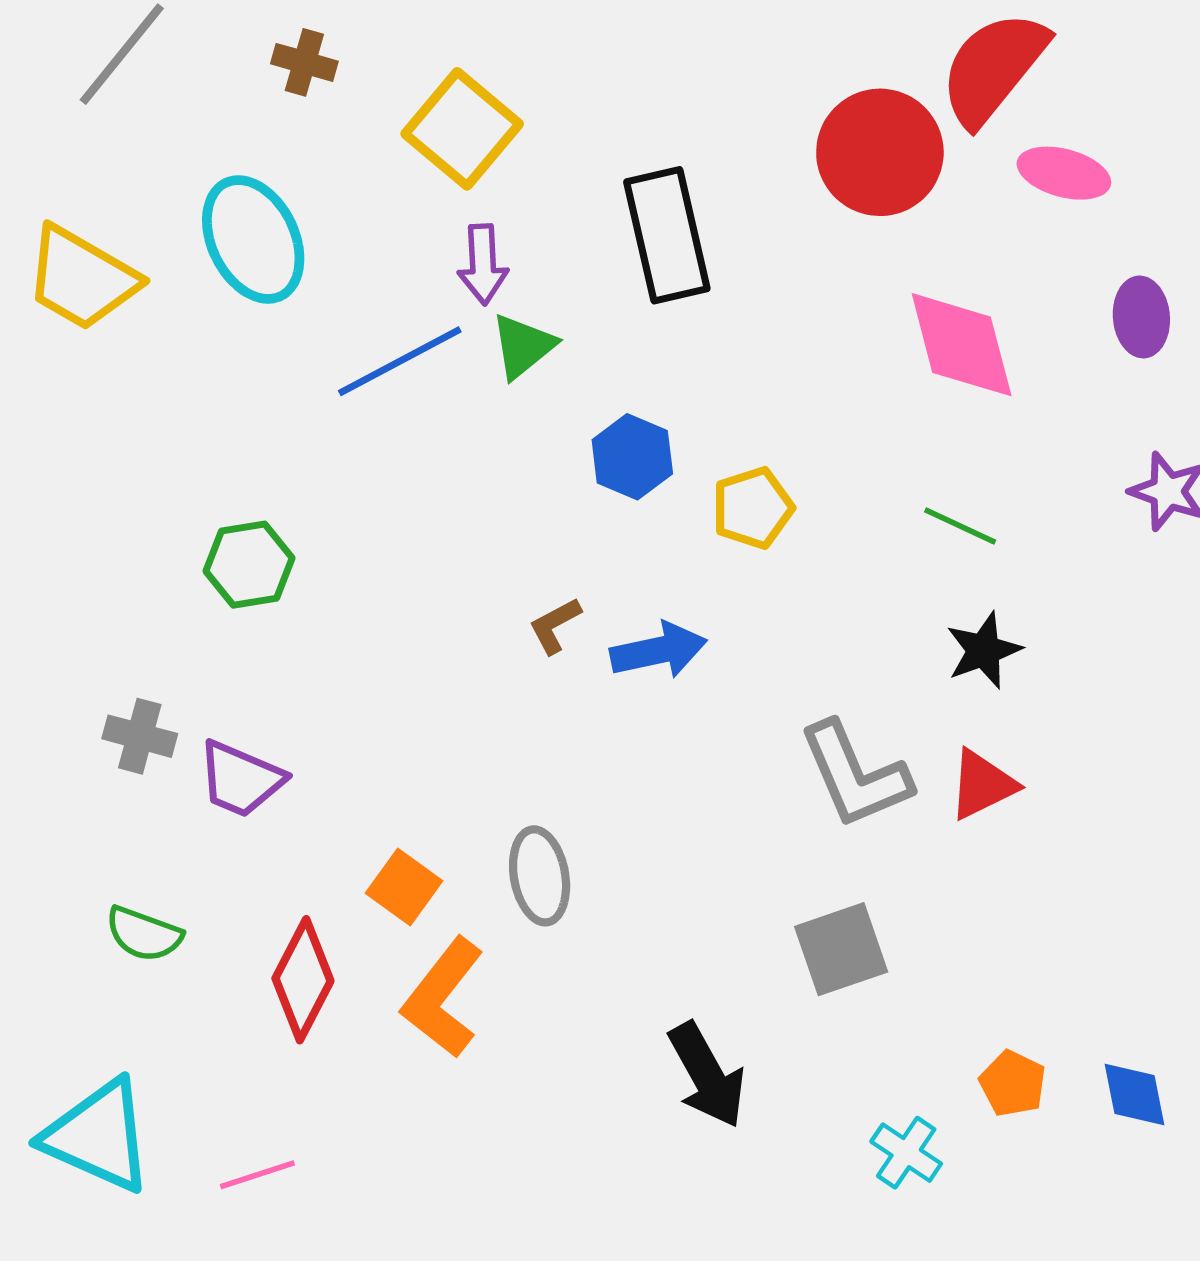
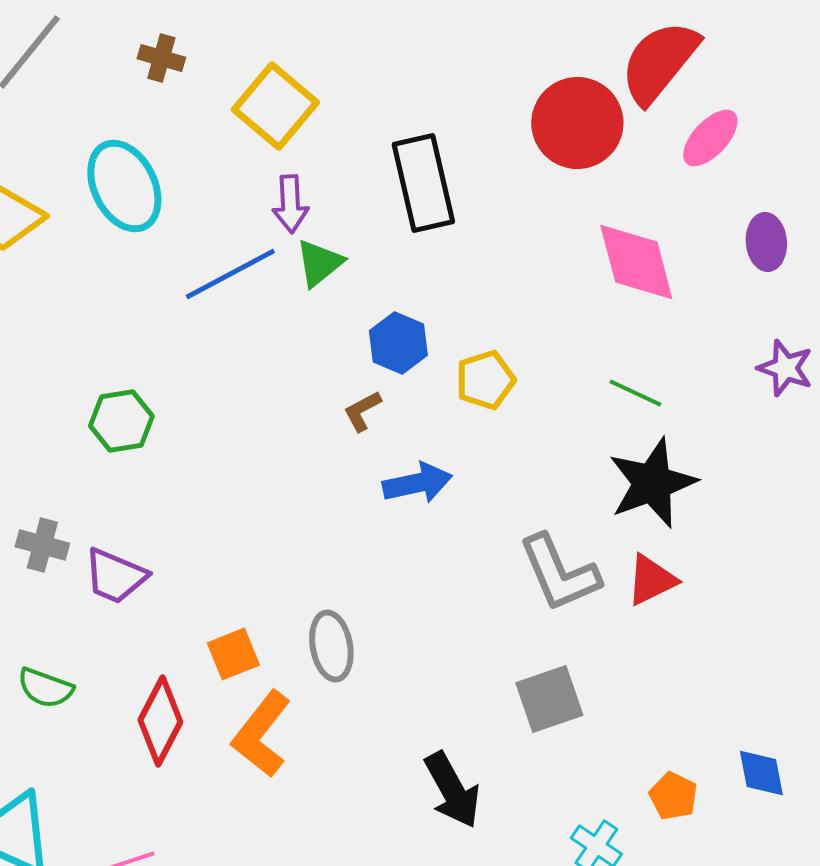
pink ellipse: (1064, 173) -> (710, 138), turned -62
brown L-shape: (555, 626) -> (362, 411), moved
black star: (984, 650) -> (652, 483), size x1.6
orange square: (404, 887) -> (233, 654), turned 32
blue diamond: (1134, 1095) -> (761, 773), moved

